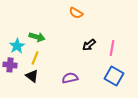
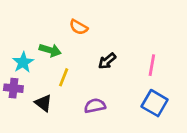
orange semicircle: (76, 13) -> (79, 27), moved
black arrow: (89, 45) -> (107, 61), moved
yellow line: (35, 58) -> (64, 77), moved

